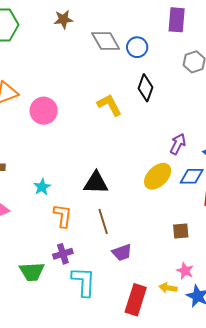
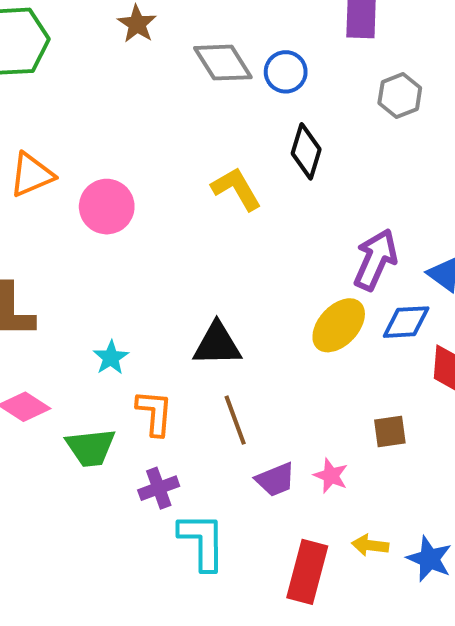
brown star: (63, 19) -> (137, 24), turned -30
purple arrow: (178, 144) -> (375, 260), size x1.4
pink star: (185, 271) -> (331, 476), moved
green trapezoid: (32, 272) -> (91, 448), moved

